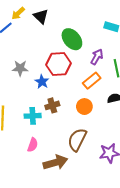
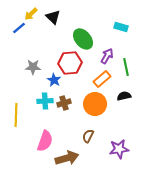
orange circle: (84, 107) -> (95, 104), size x1.5
cyan cross: (33, 116) -> (45, 101), moved
brown semicircle: (77, 140) -> (88, 136), size x0.6
pink semicircle: (33, 145) -> (45, 141), size x1.5

